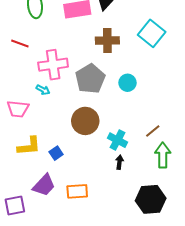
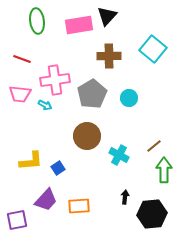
pink trapezoid: (18, 109) -> (20, 94), moved
black arrow: (119, 162) -> (125, 197), moved

